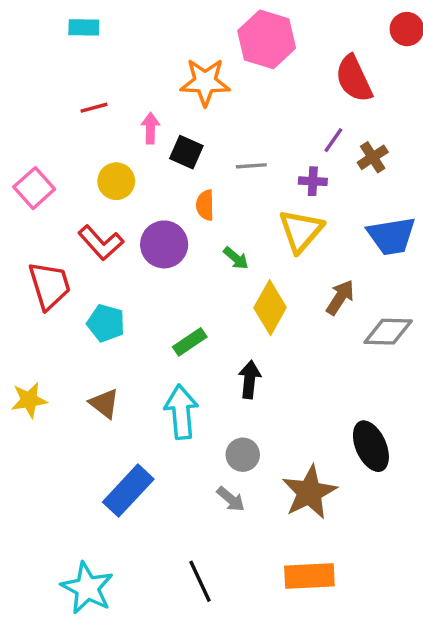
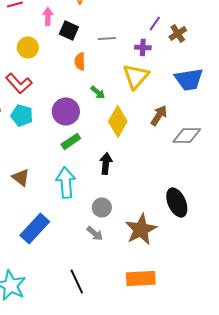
purple circle: (164, 244) -> (66, 111), moved
cyan pentagon: (106, 323) -> (22, 115), moved

